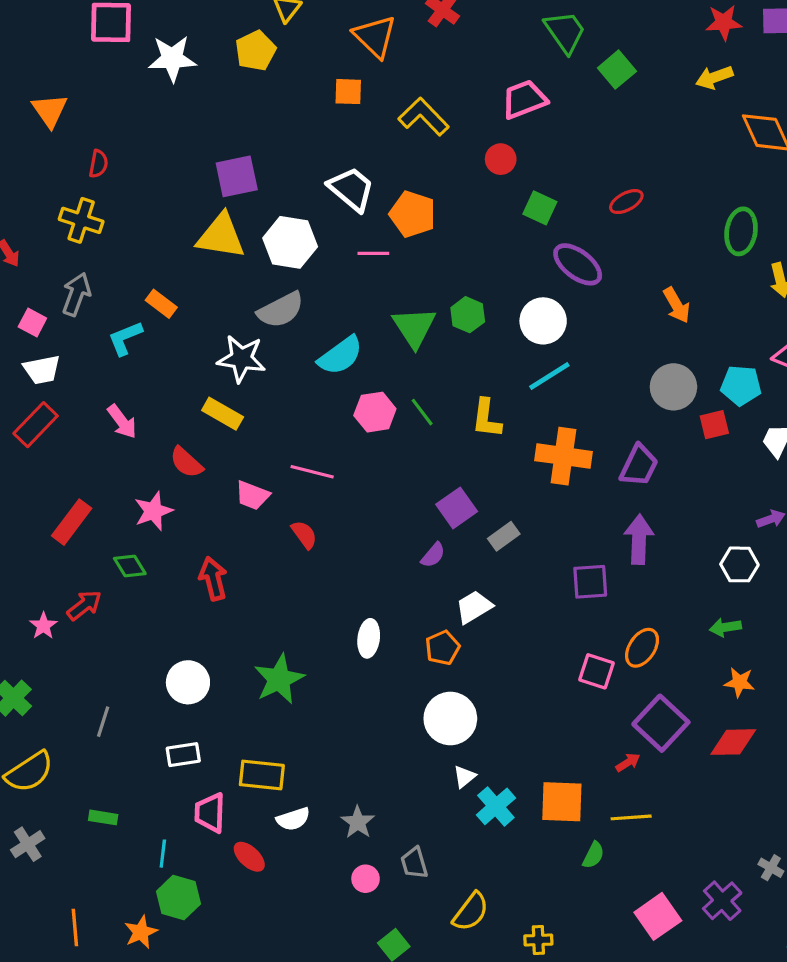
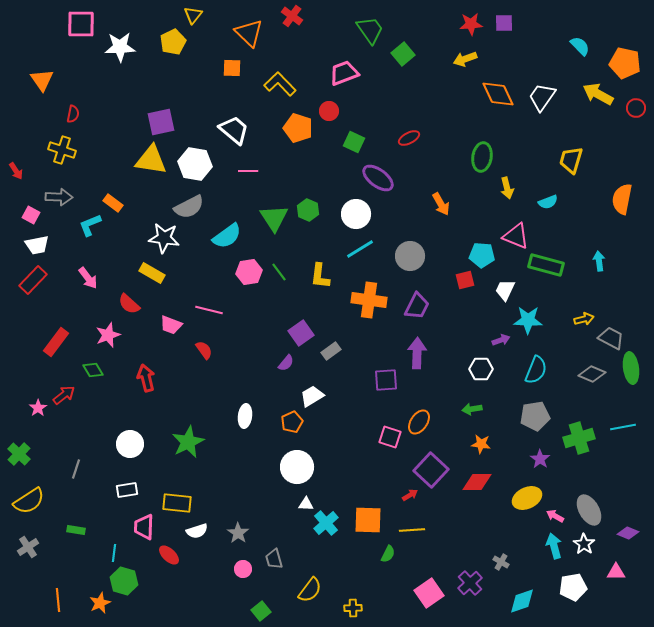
orange pentagon: (413, 214) -> (298, 128), moved
gray arrow: (76, 294) -> (59, 197), turned 72
gray circle: (673, 387) -> (410, 256), moved
white triangle: (465, 777) -> (306, 504), turned 42

